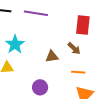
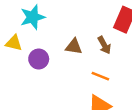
purple circle: (40, 87) -> (39, 59), moved

